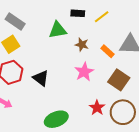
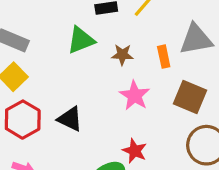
orange rectangle: (107, 51) -> (164, 57), turned 48
red star: (97, 108) -> (135, 151), moved

